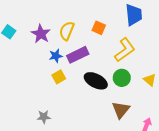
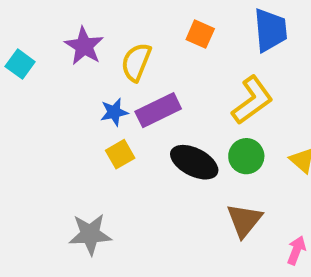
orange square: (99, 28) -> (200, 34), moved
purple star: (41, 34) -> (84, 46), moved
gray star: (44, 117) -> (90, 234), size x1.5

